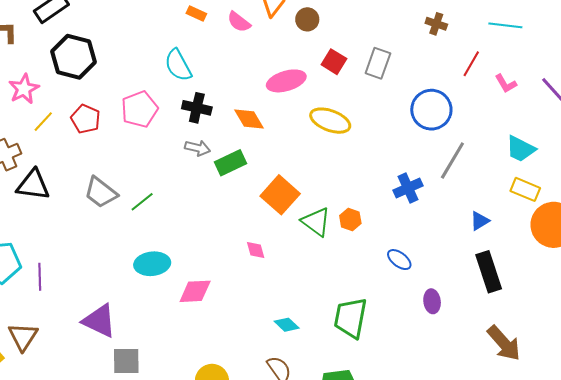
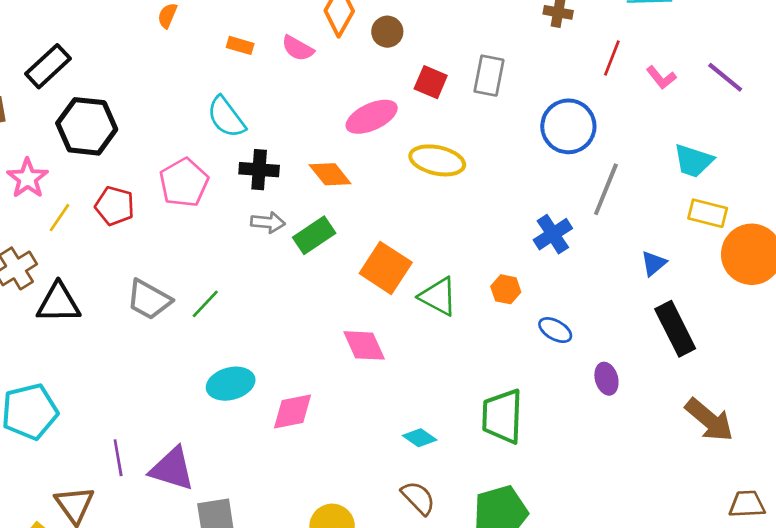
orange hexagon: (350, 219) -> (506, 289), moved
pink diamond: (256, 250) -> (364, 345), size x1.6
purple line: (40, 277) -> (118, 458), moved

